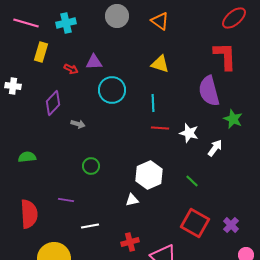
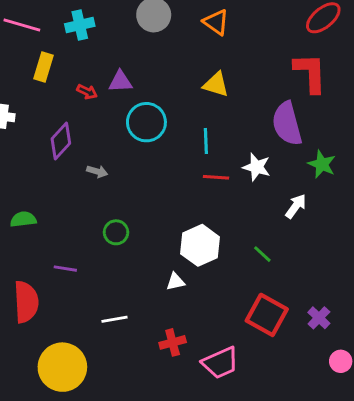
white star: (189, 133) -> (257, 167), moved
purple line: (66, 200) -> (65, 269), moved

